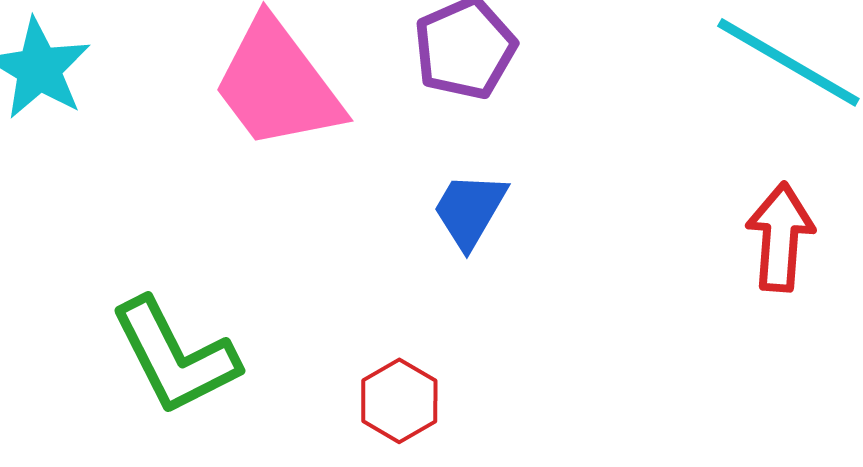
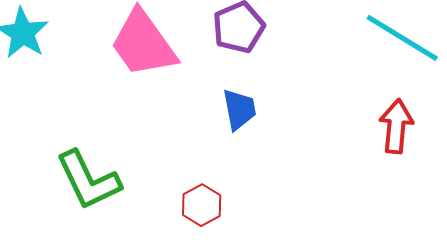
blue trapezoid: (470, 210) -> (239, 109), turned 138

